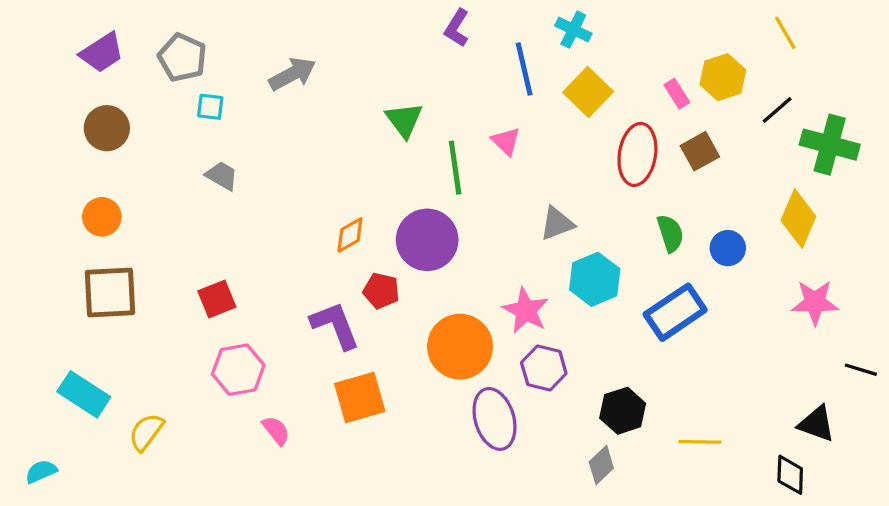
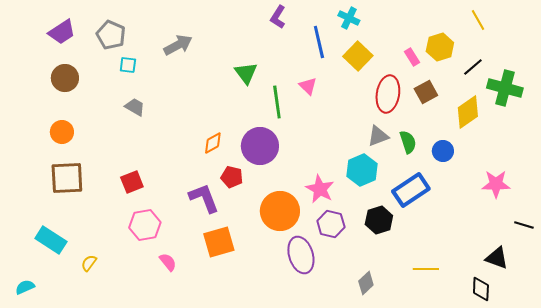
yellow diamond: (798, 218) -> (468, 112), moved, turned 32
gray triangle: (557, 223) -> (378, 136), moved
black hexagon: (623, 411) -> (379, 220), moved
yellow semicircle: (146, 432) -> (89, 263), size x0.7

